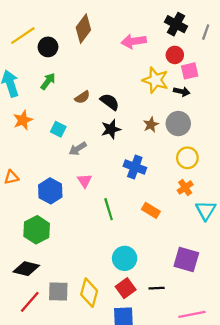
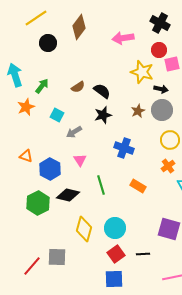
yellow line: (23, 36) -> (36, 18), moved
green arrow: (48, 81) -> (42, 86), moved
black arrow: (182, 92) -> (161, 89), moved
orange triangle: (11, 177) -> (26, 156), moved, turned 32
black diamond: (26, 269) -> (68, 195), moved
yellow diamond: (89, 293) -> (84, 229), moved

